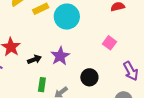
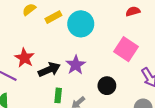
pink square: (110, 43) -> (126, 49), size x1.6
black arrow: (34, 59) -> (49, 70), size x1.5

